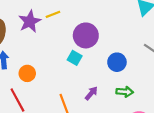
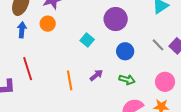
purple circle: (86, 35) -> (116, 19), moved
orange circle: (27, 73) -> (48, 24), moved

